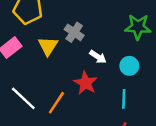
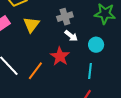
gray cross: (74, 32) -> (65, 17), moved, turned 35

